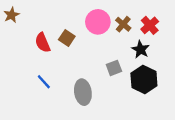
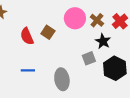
black star: (140, 50) -> (103, 41), moved
blue line: (44, 82) -> (28, 70), turned -48

